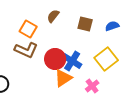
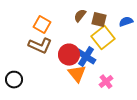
brown semicircle: (53, 16) -> (80, 16), moved
yellow square: (106, 59) -> (103, 38), moved
orange triangle: (63, 78) -> (77, 74), turned -36

